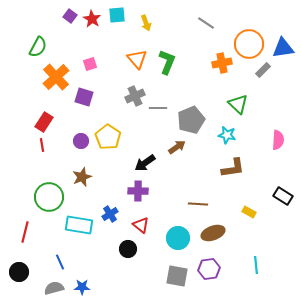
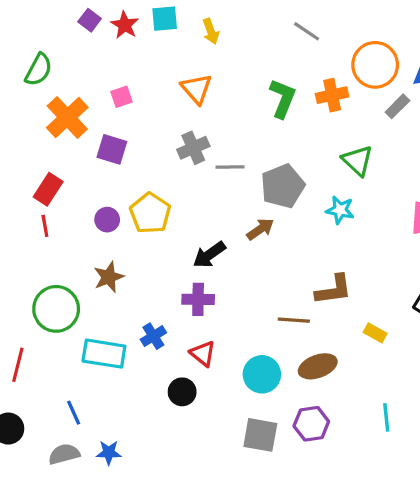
green L-shape: (167, 62) -> (283, 98), moved
brown L-shape: (233, 168) -> (334, 290), moved

